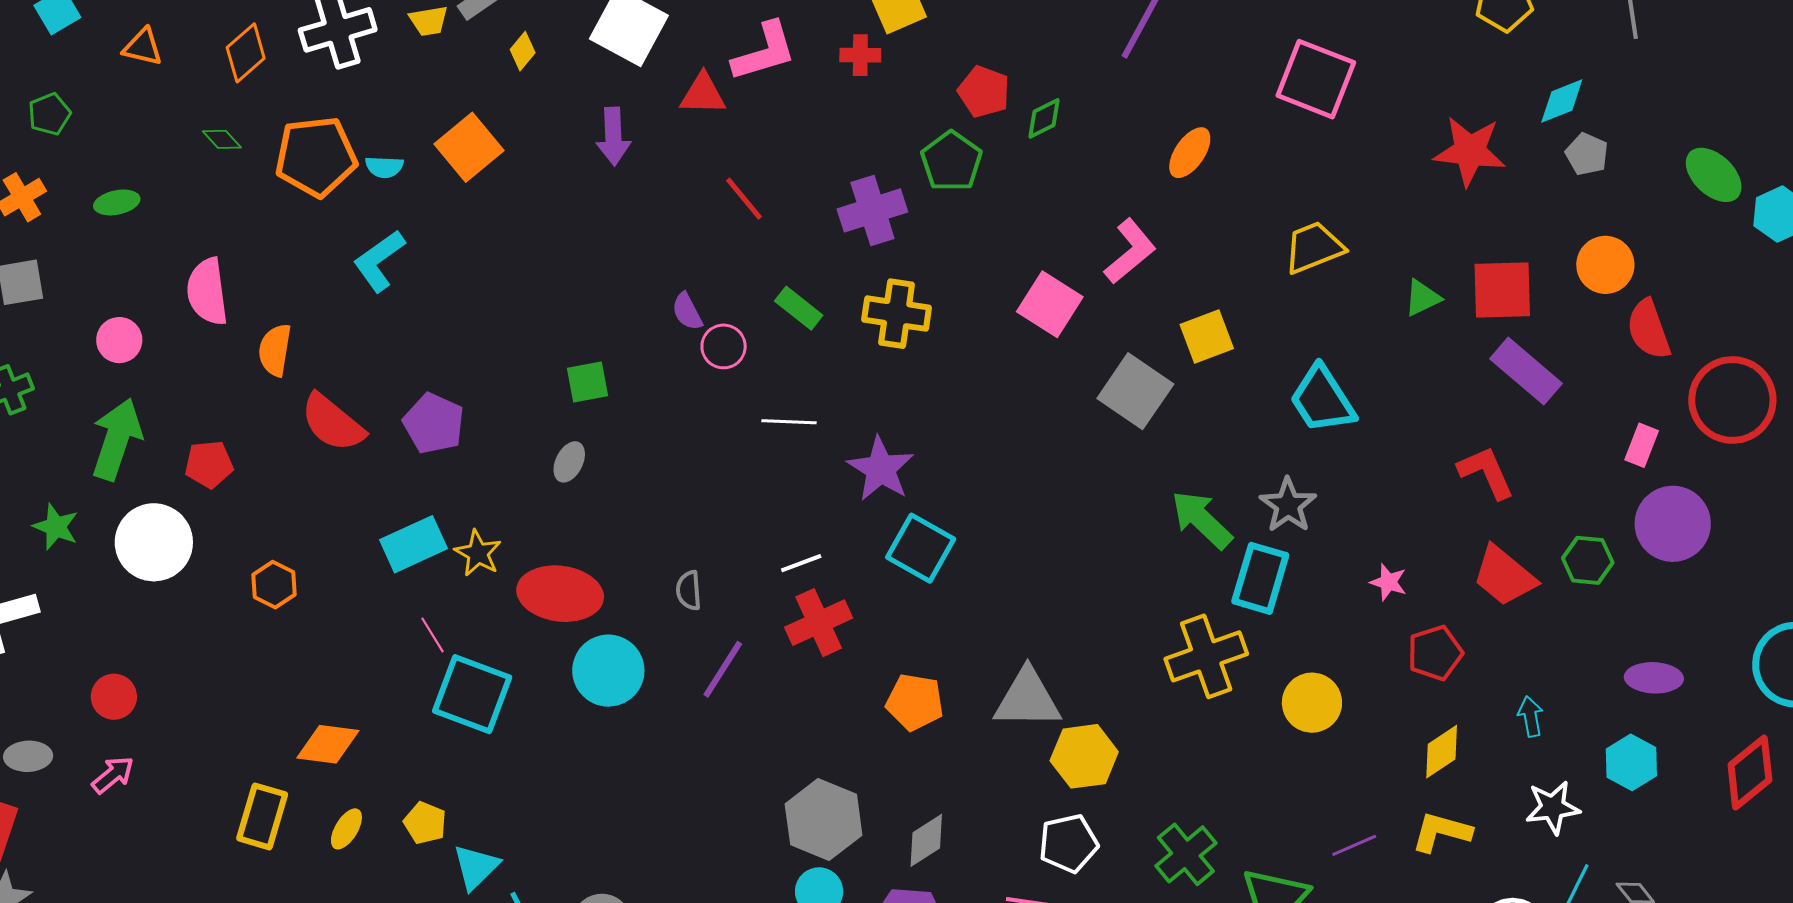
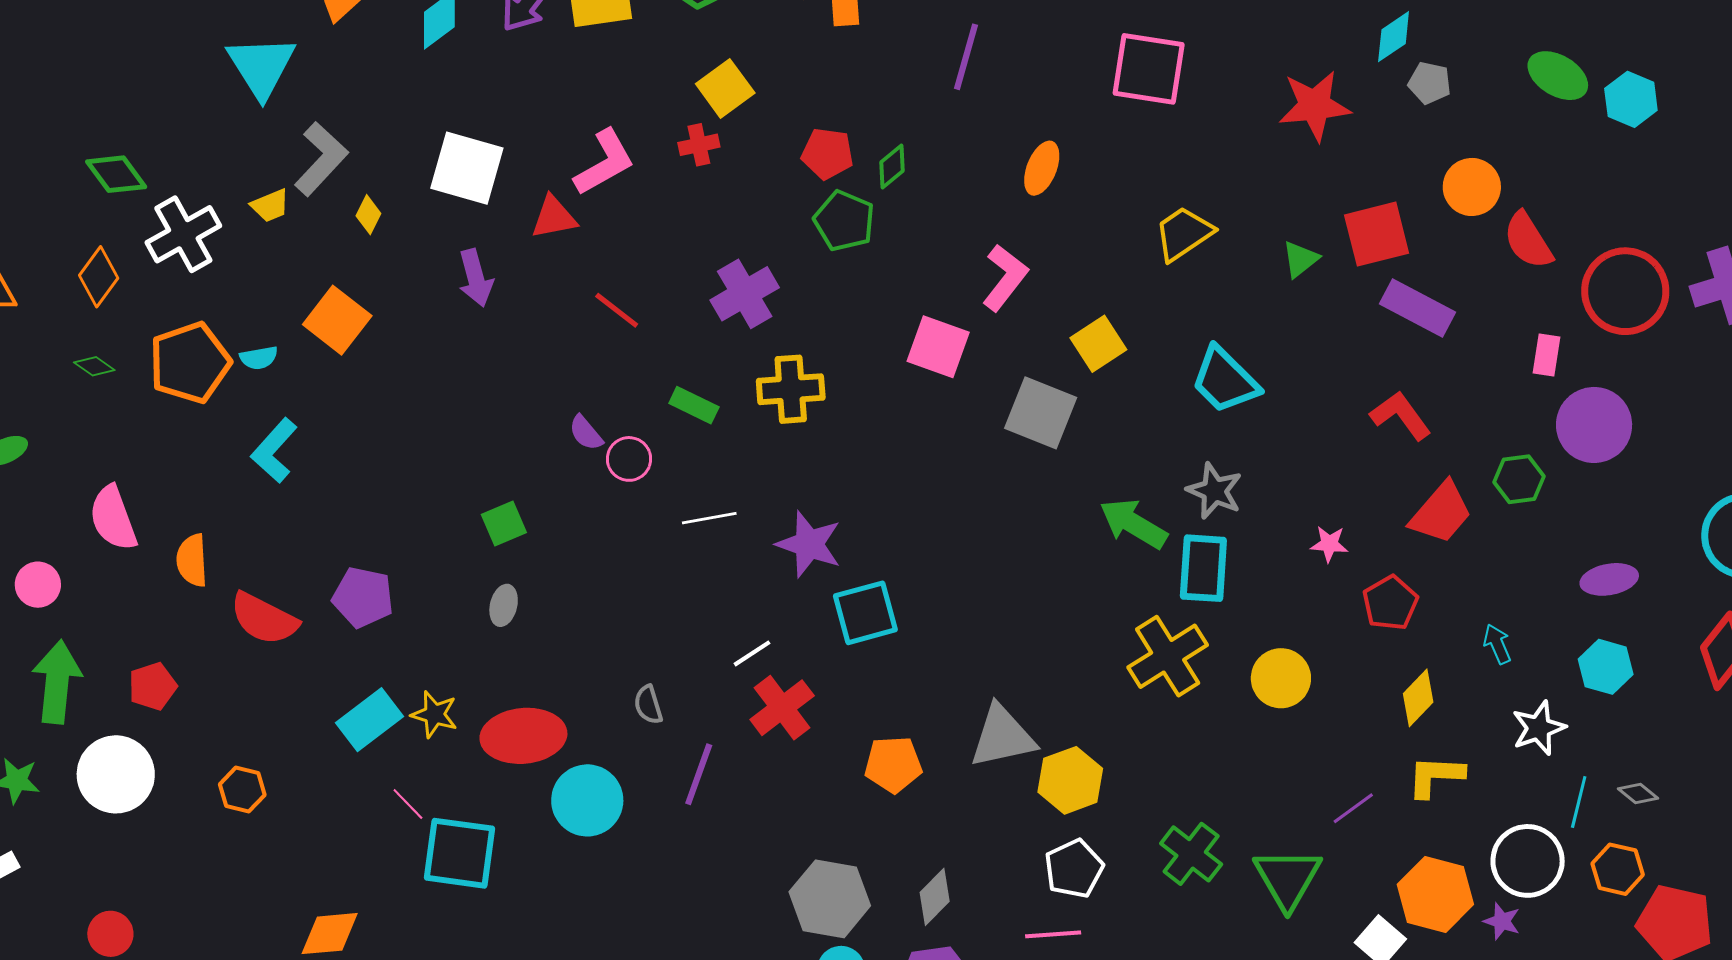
green pentagon: (951, 161) -> (844, 221), moved
cyan square: (921, 548) -> (865, 613), turned -32
red trapezoid: (1504, 576) -> (1441, 513), turned -76

